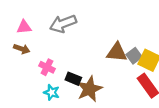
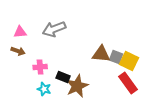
gray square: (134, 56) -> (116, 57), turned -32
pink cross: (47, 67) -> (40, 67), turned -32

